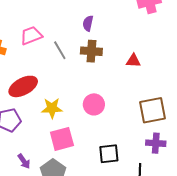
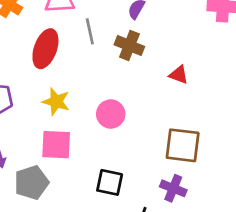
red ellipse: (23, 86) -> (45, 49), moved, turned -60

